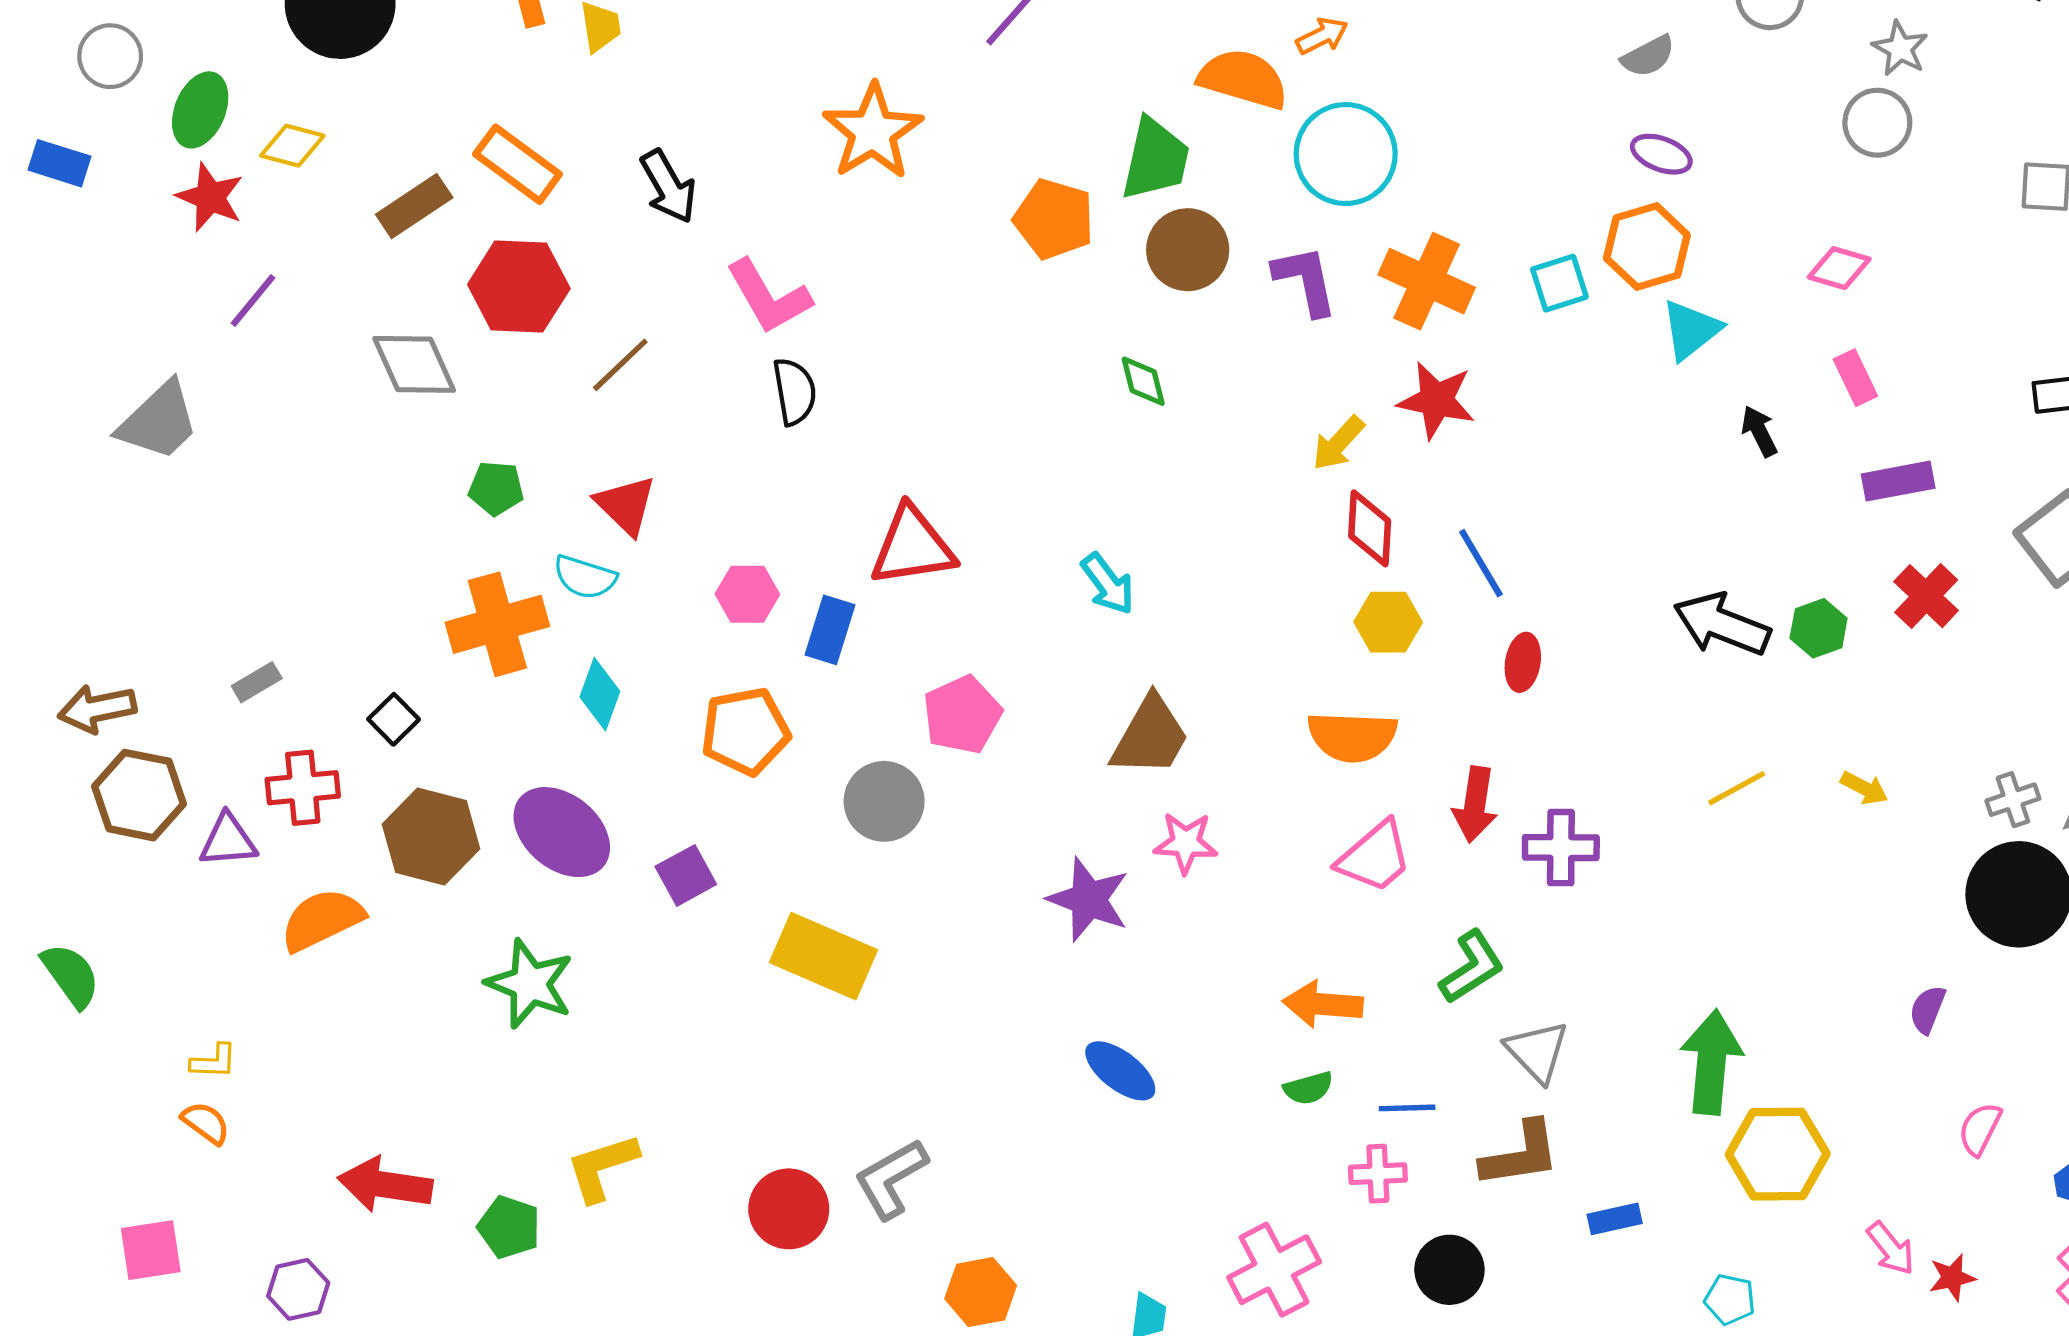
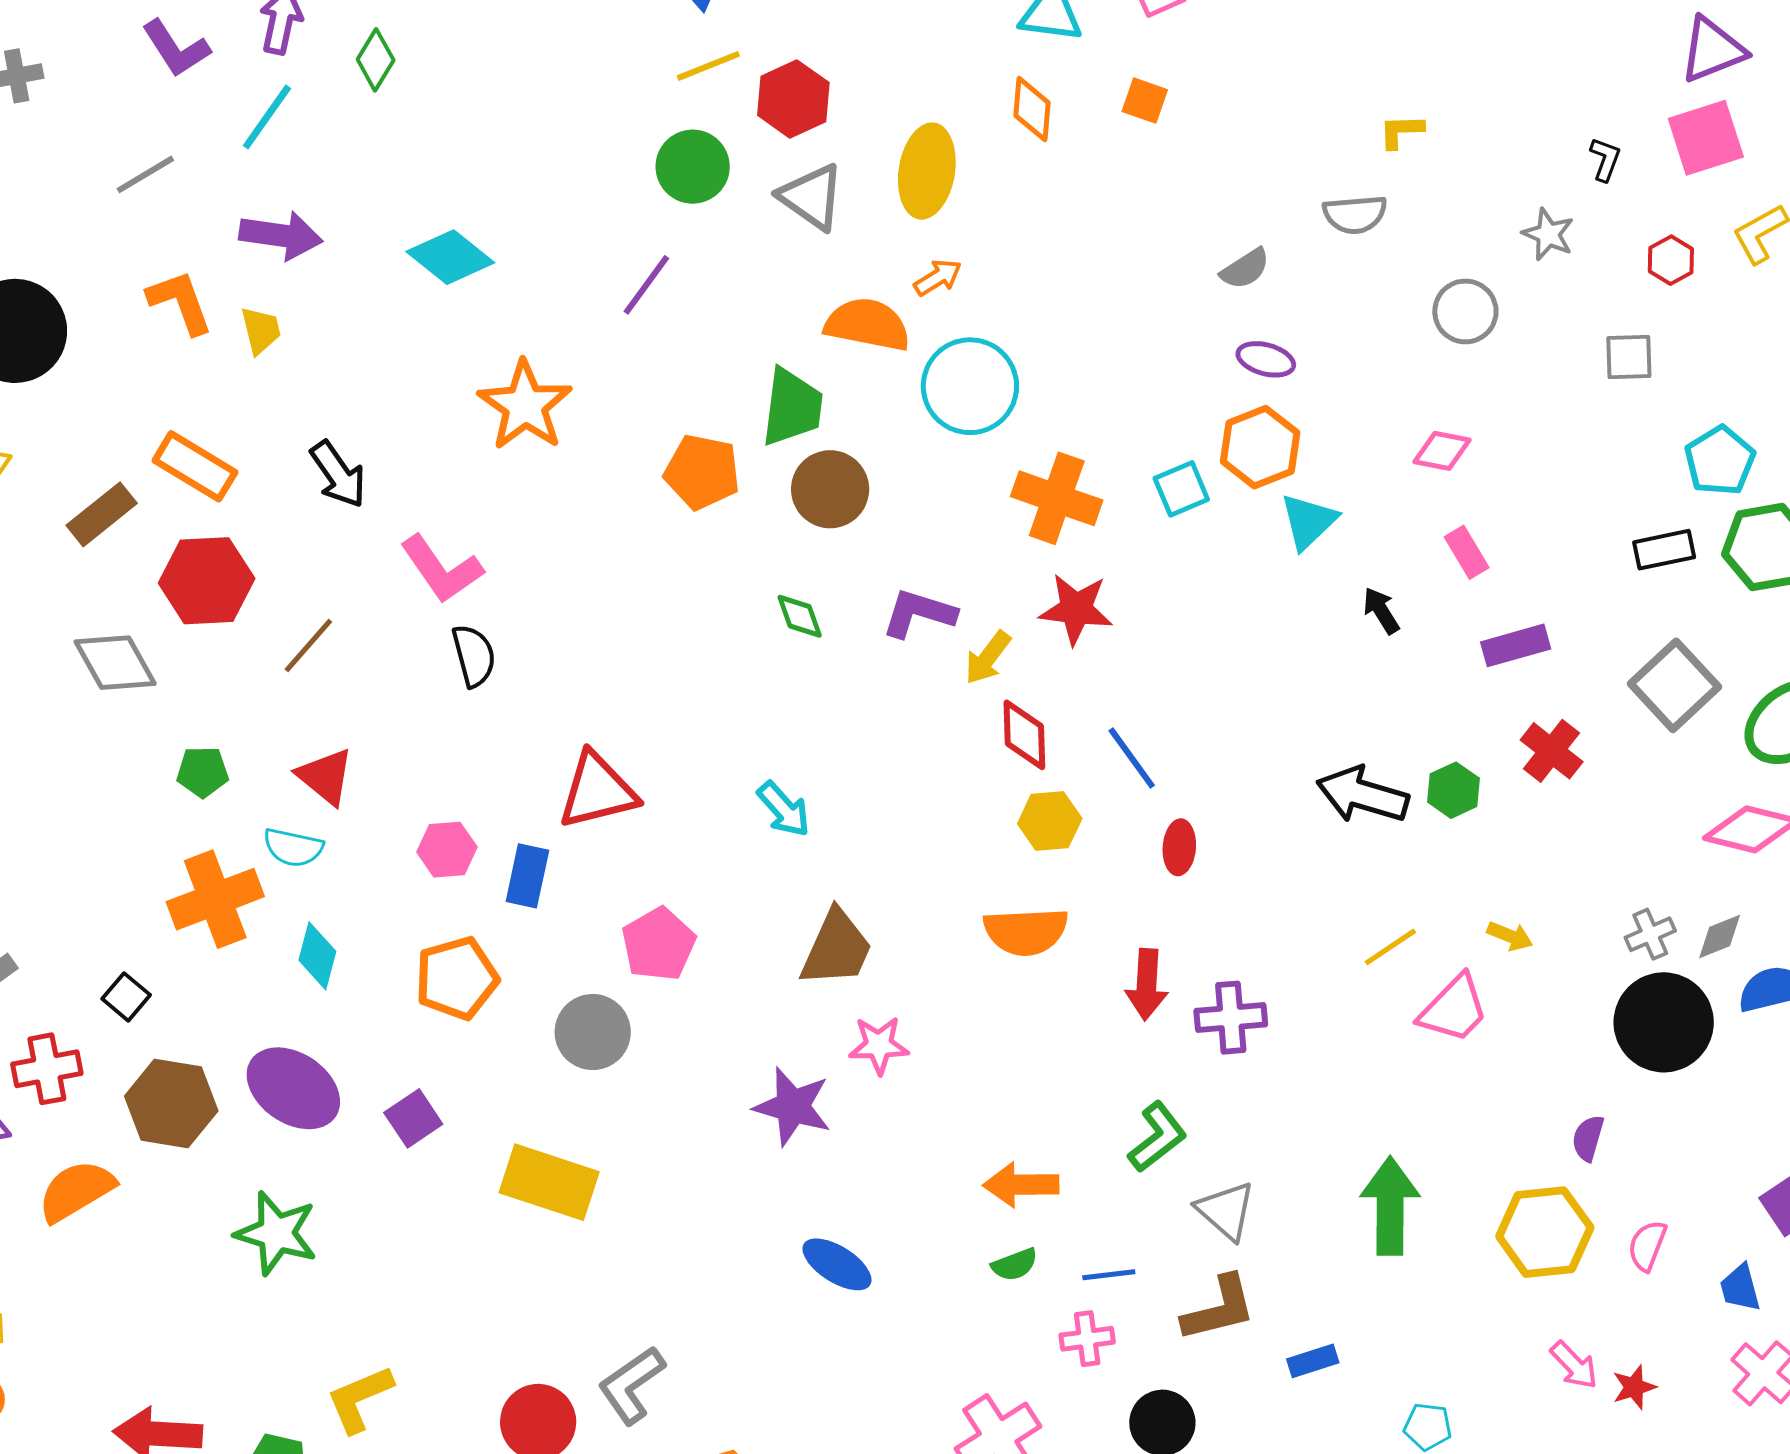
gray star: (1900, 48) -> (1548, 234), moved
purple L-shape: (1305, 280) -> (919, 613), moved, turned -56
pink trapezoid: (1375, 857) -> (1454, 1009), moved
yellow hexagon: (1778, 1154) -> (1545, 1232), moved

